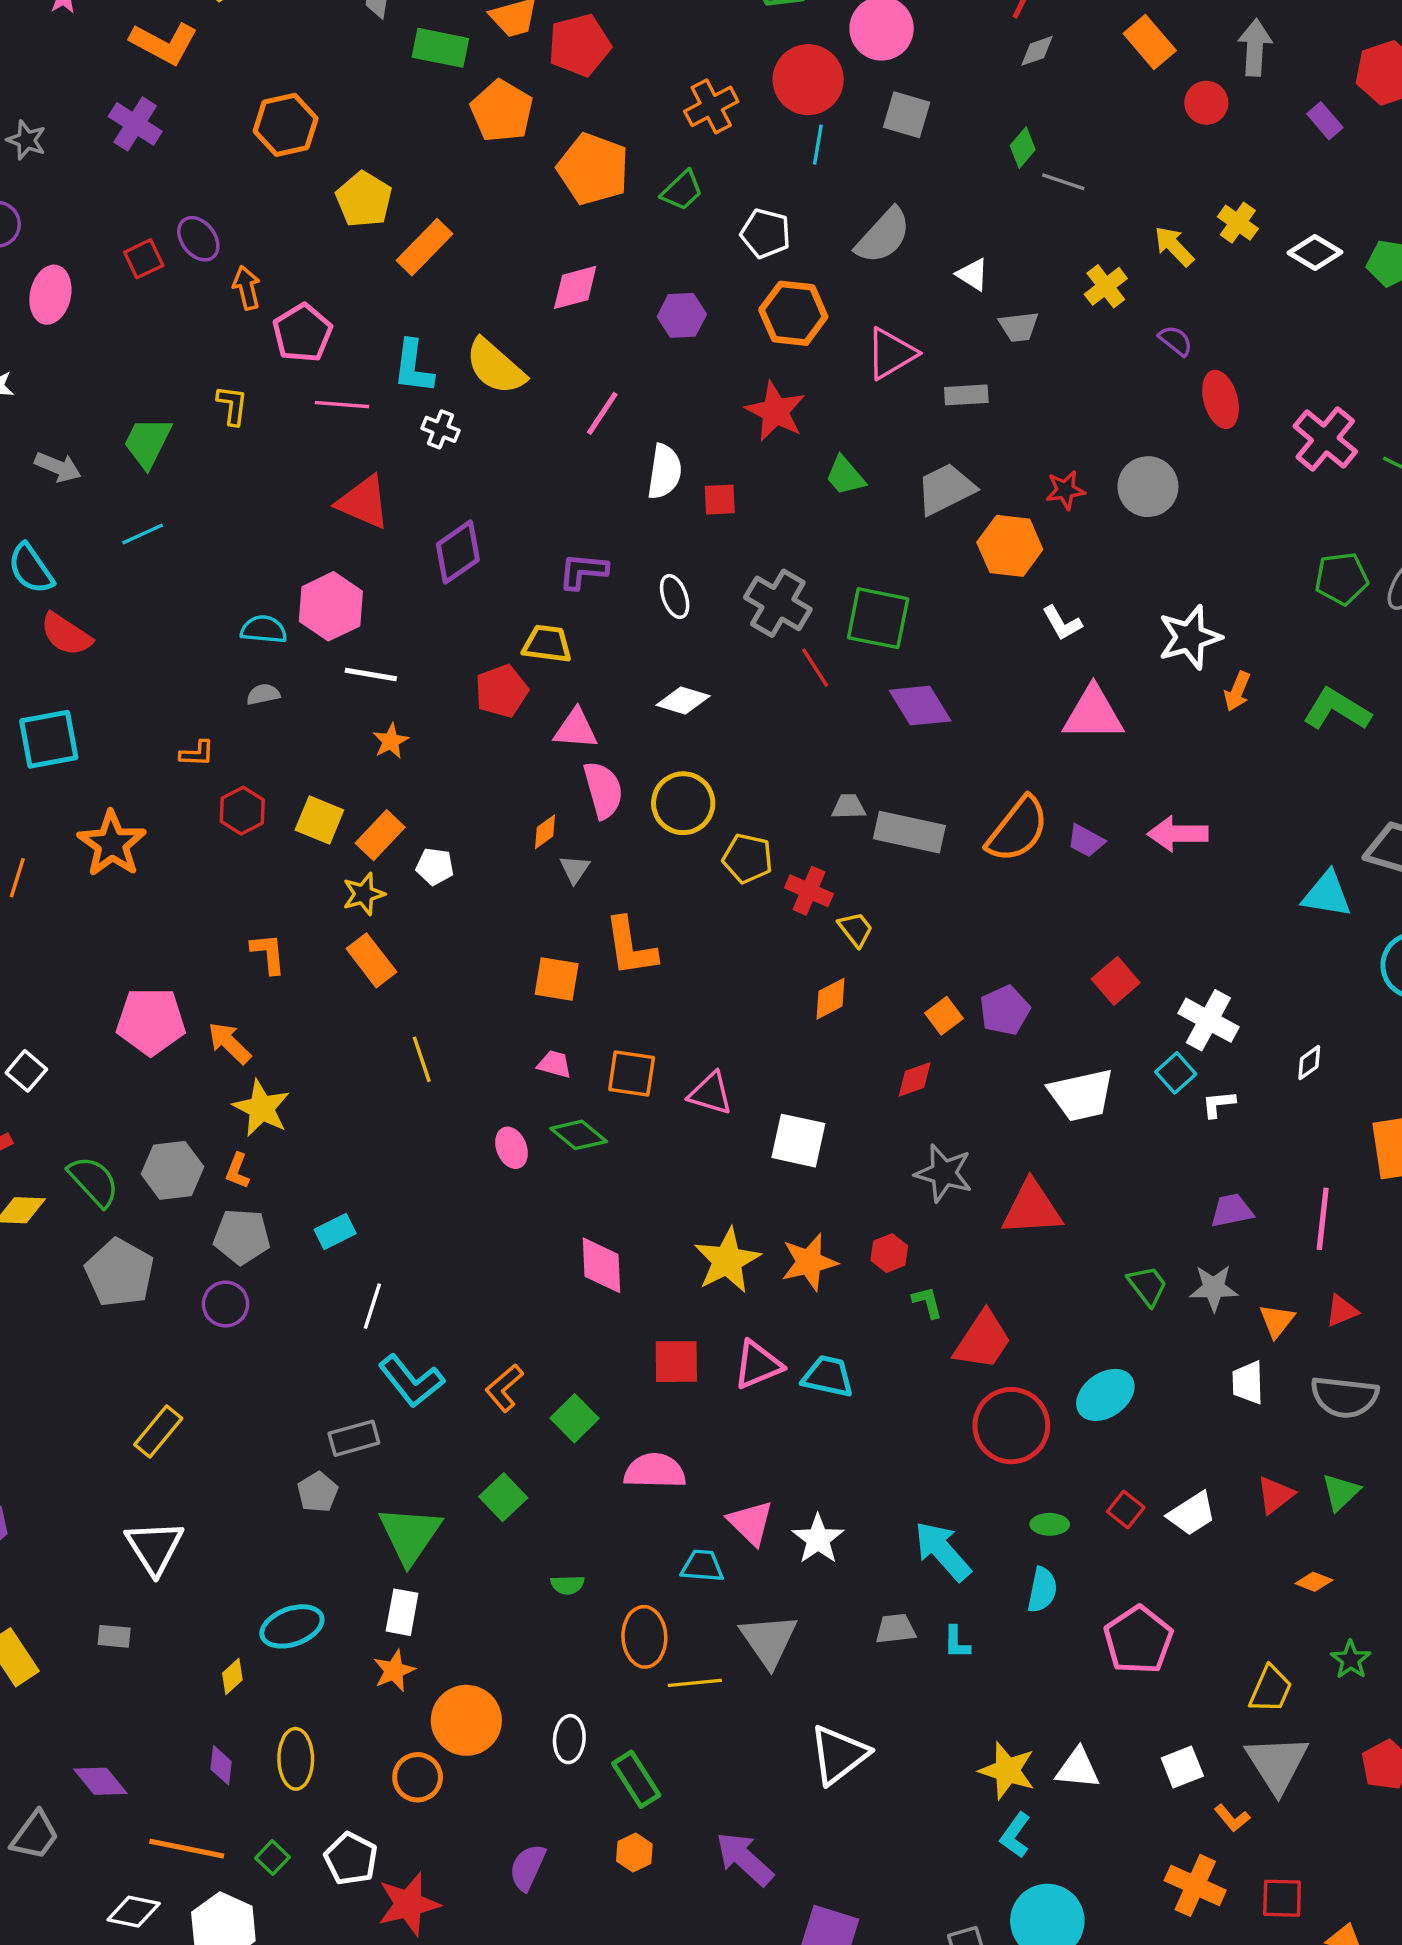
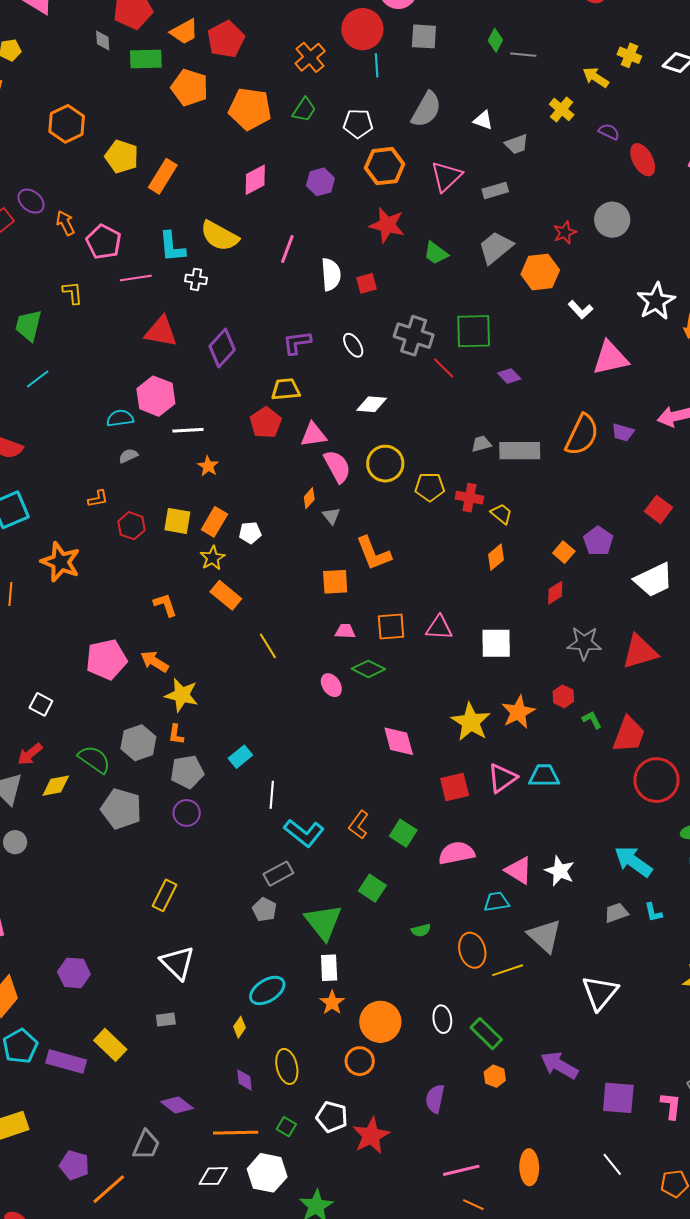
purple diamond: (920, 706) -> (509, 376), size x0.6

